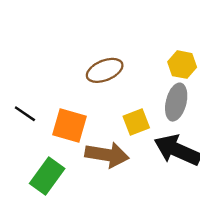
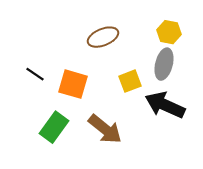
brown arrow: (107, 155) -> (105, 129), moved, turned 30

